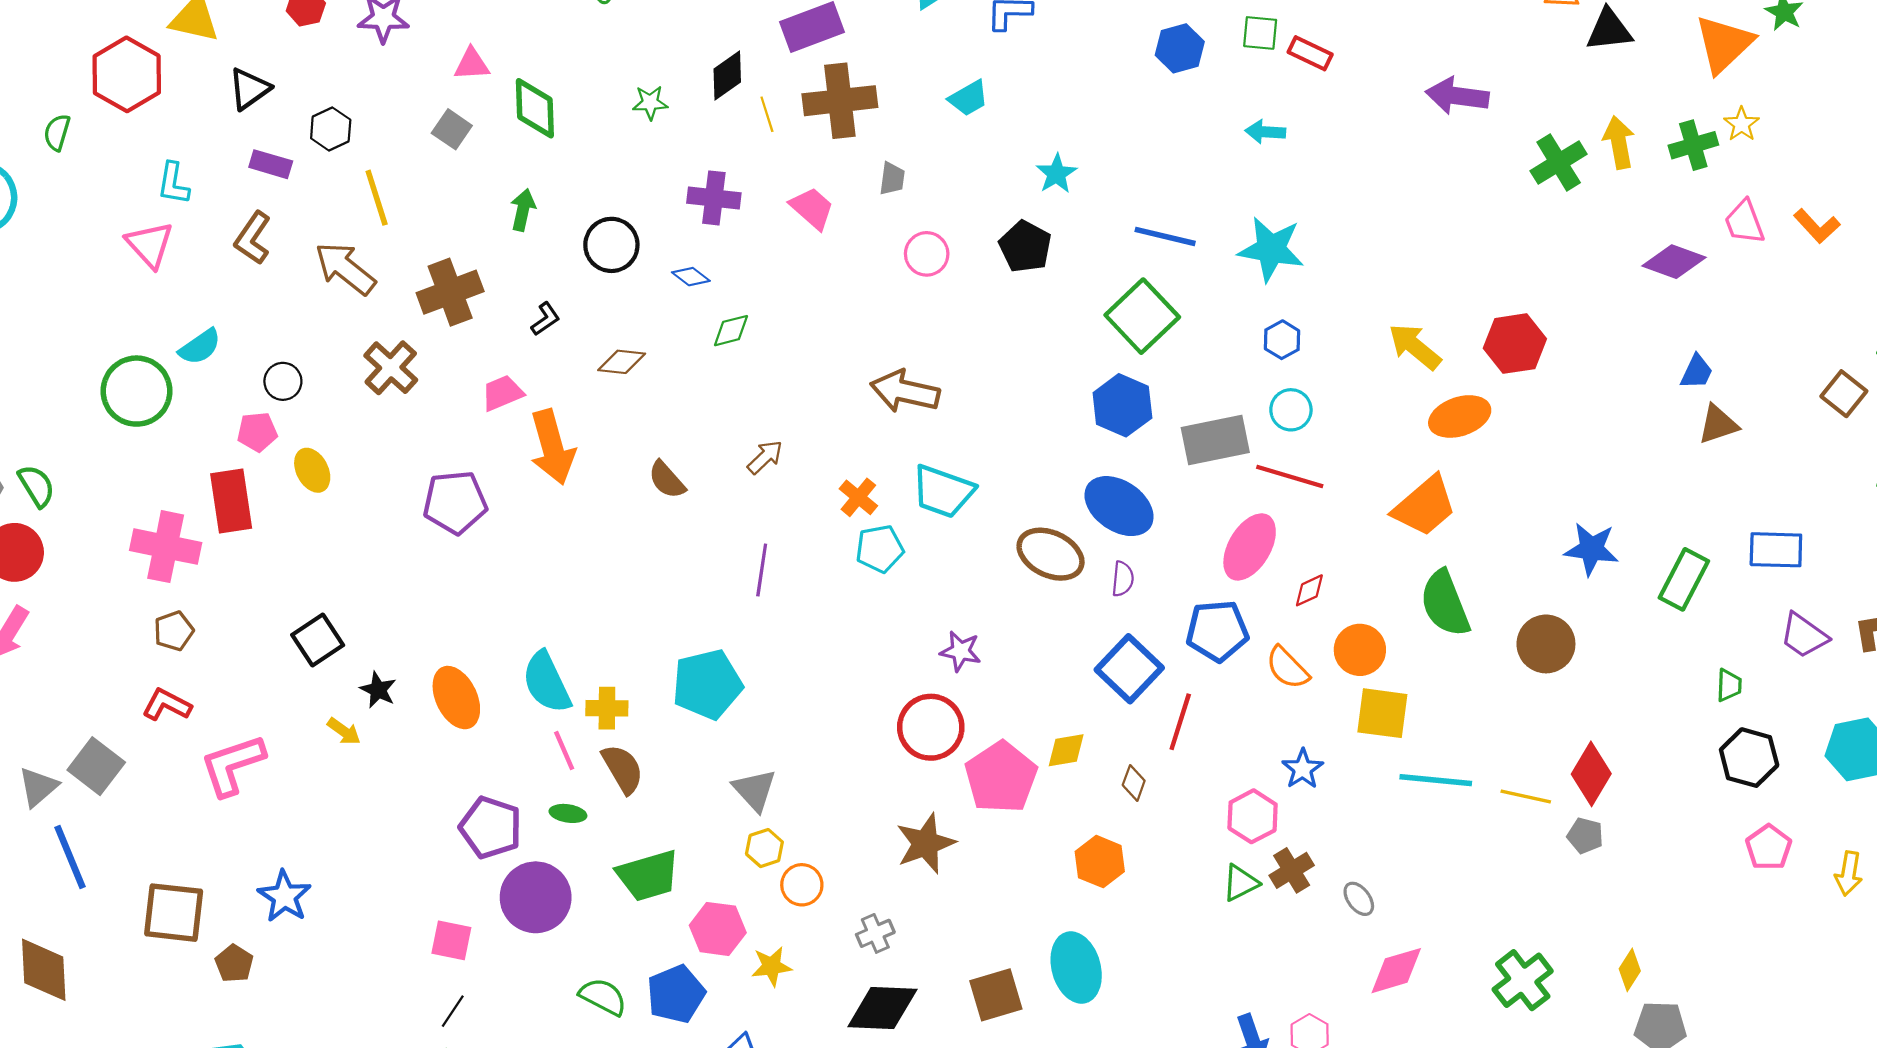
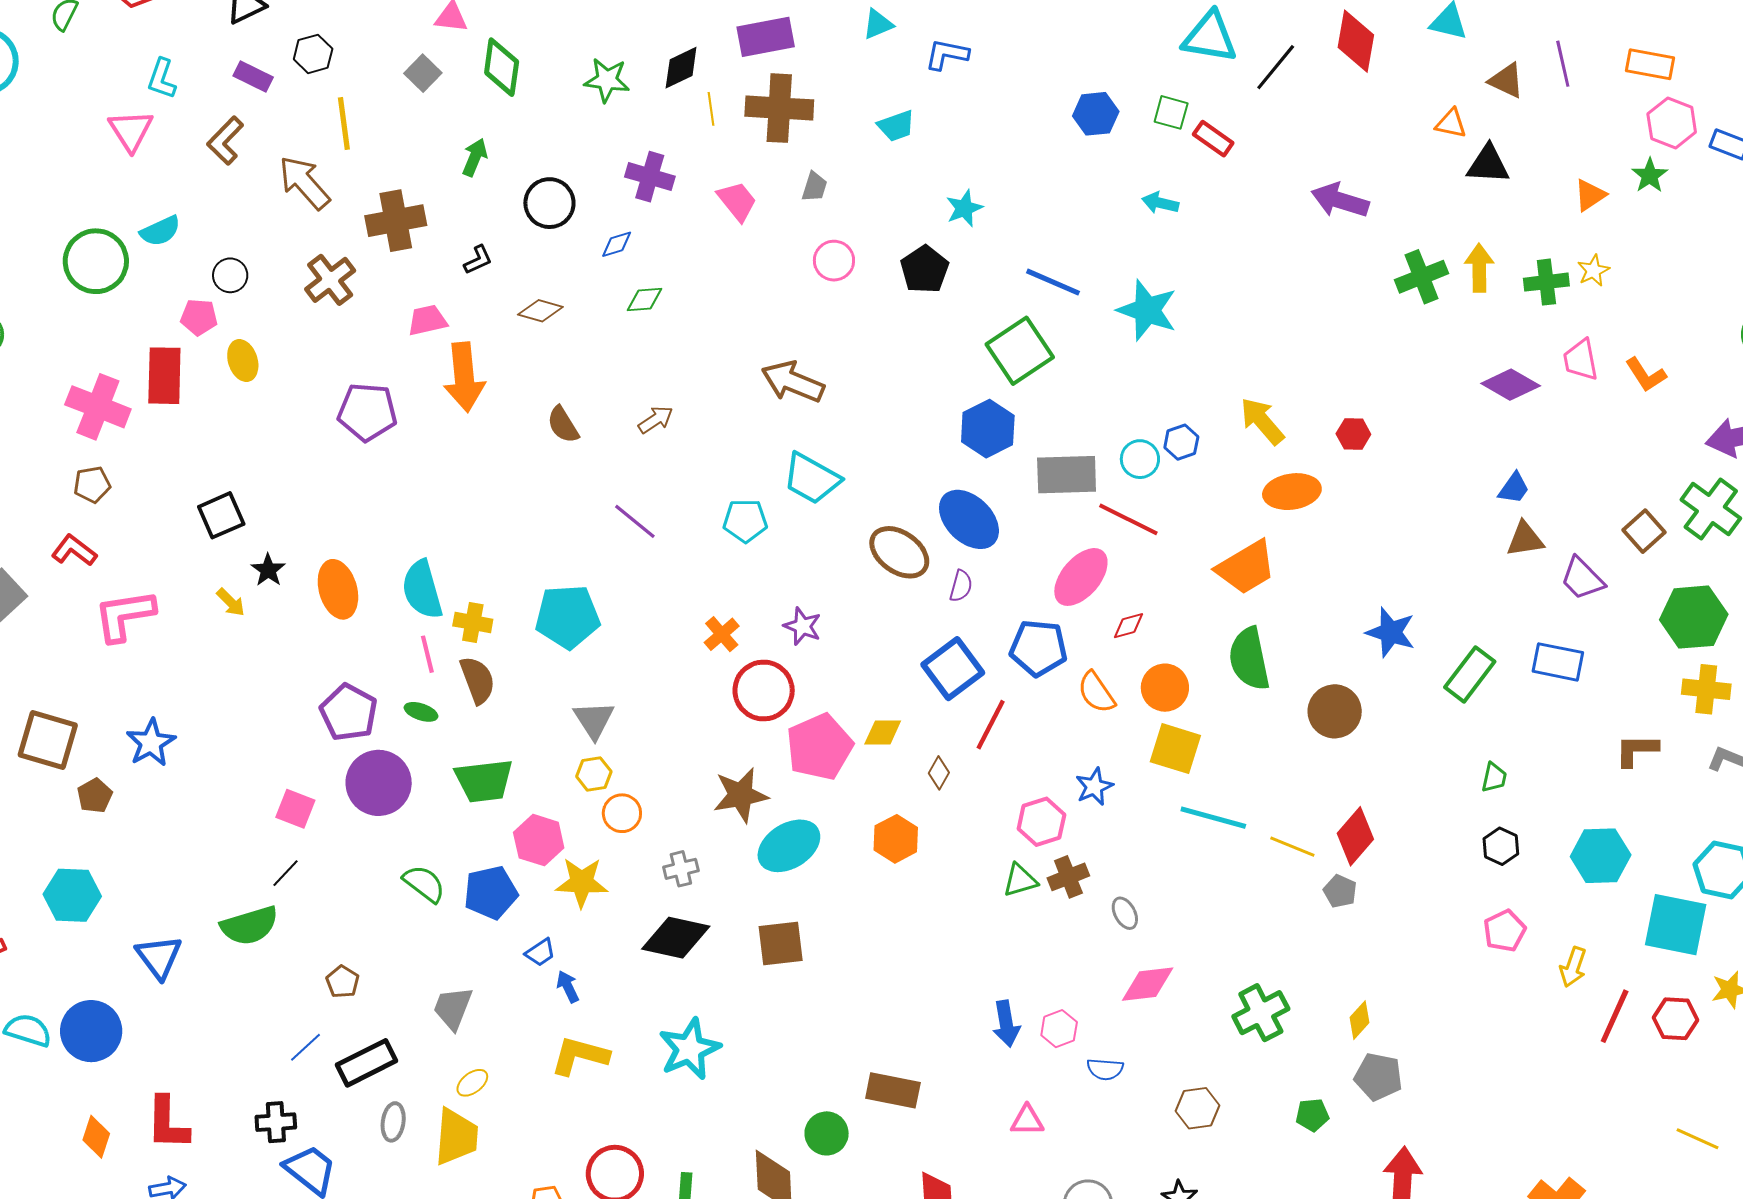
orange triangle: (1724, 44) -> (1590, 195), size x0.6
green star: (650, 103) -> (607, 80), size x1.4
blue diamond: (691, 277) -> (617, 244), turned -64
blue hexagon: (1282, 340) -> (1181, 442), moved
red hexagon: (1515, 344) -> (1353, 434), size x0.6
orange cross: (858, 497) -> (722, 634), moved
purple line: (762, 570) -> (635, 521), turned -69
purple trapezoid: (1804, 636) -> (1582, 579), moved
black hexagon: (1749, 758) -> (1501, 846), size x0.7
yellow star: (771, 966) -> (582, 882), size x1.4
cyan ellipse: (1076, 968) -> (789, 846), moved, turned 64

